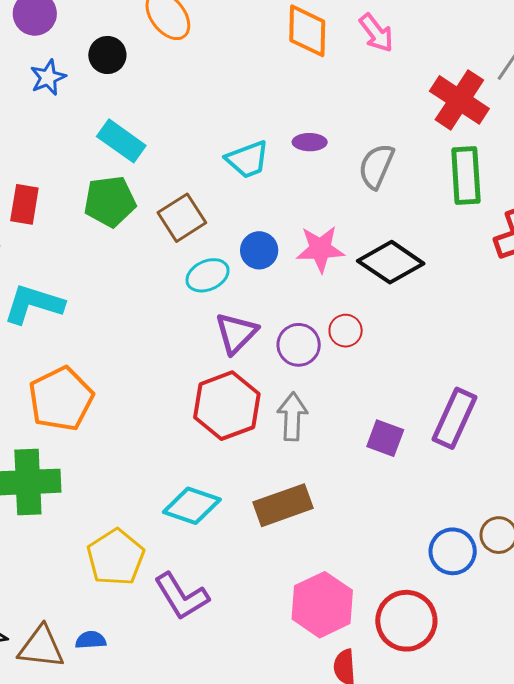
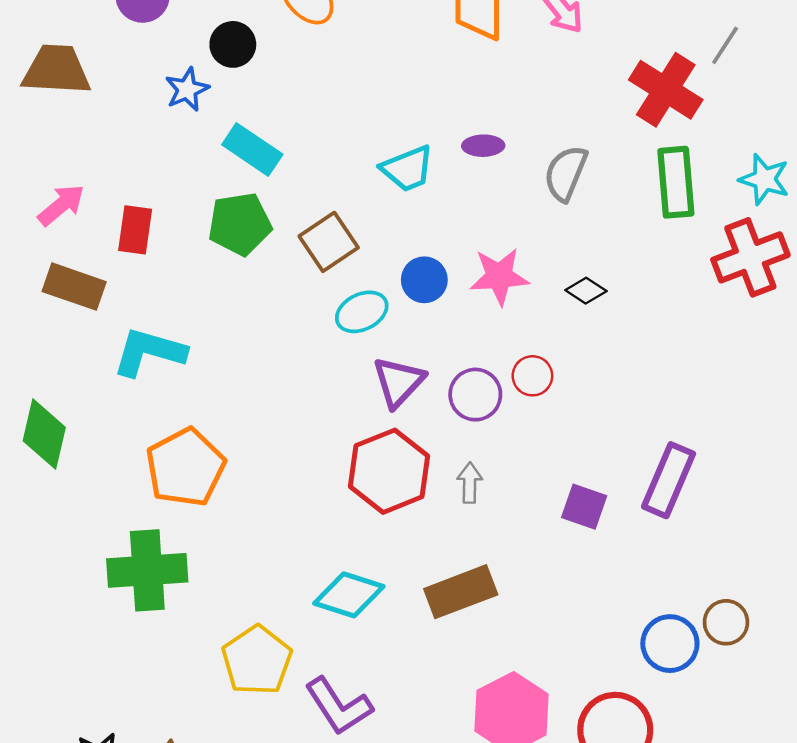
blue star: (48, 77) -> (187, 89), moved
black diamond: (391, 262) -> (586, 291), size x0.5
gray arrow: (292, 417) -> (470, 483), size x0.7

